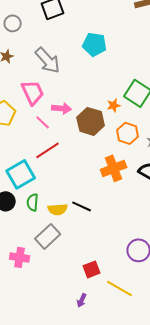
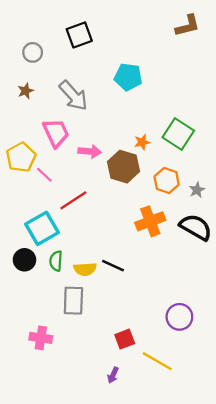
orange star: (114, 105) -> (142, 142), moved
pink line: (43, 122) -> (44, 175), moved
gray rectangle: (48, 236) -> (73, 301), turned -45
pink cross: (20, 257) -> (41, 338), moved

